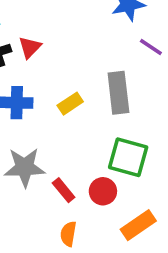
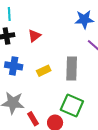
red triangle: (30, 47) -> (34, 36), moved

